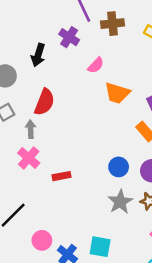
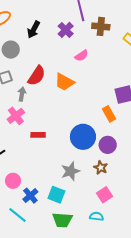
black arrow: (38, 55) -> (34, 30), moved
orange trapezoid: (117, 93) -> (64, 82), moved
blue circle: (119, 167) -> (83, 137), size x1.6
gray star: (120, 202) -> (70, 171), moved

